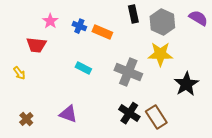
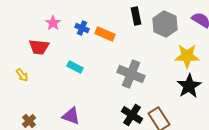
yellow star: (160, 54) -> (187, 56), moved
cyan rectangle: (83, 68) -> (75, 67), moved

